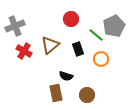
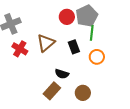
gray pentagon: (114, 26) -> (87, 16), moved
green line: (96, 35) -> (92, 33), turned 56
brown rectangle: (56, 93) -> (52, 91), turned 54

